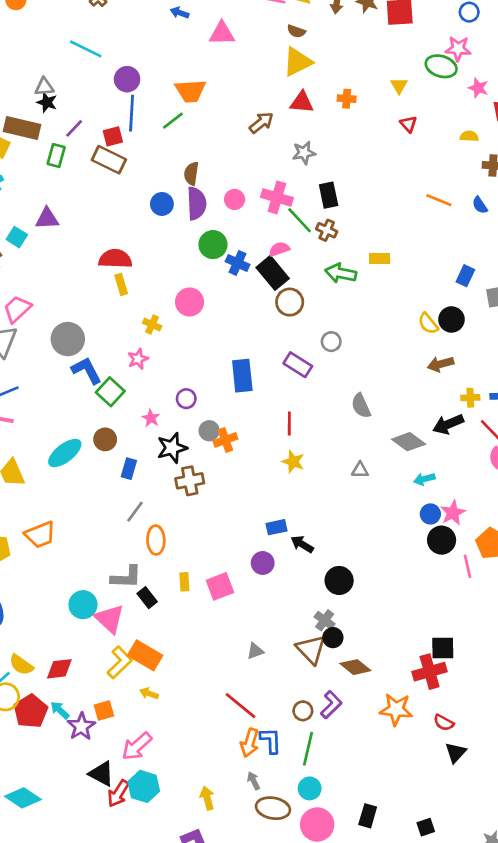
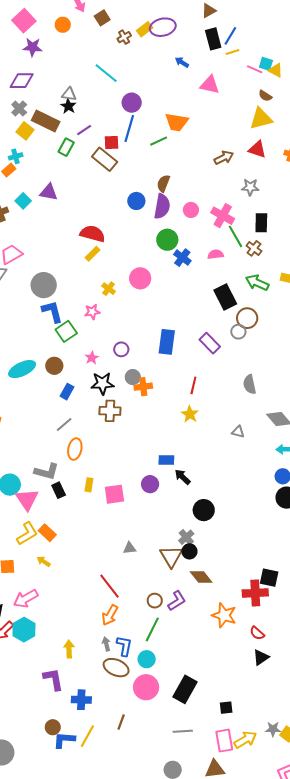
black rectangle: (273, 273) -> (225, 297), moved
yellow rectangle: (121, 284) -> (92, 254), turned 49
brown circle: (290, 302) -> (247, 318), moved
orange rectangle: (145, 655) -> (47, 533), size x0.7
blue L-shape: (271, 740) -> (124, 646), moved
black rectangle: (368, 816) -> (185, 689), size x1.5

